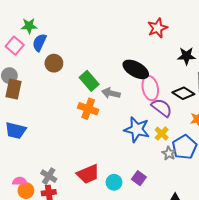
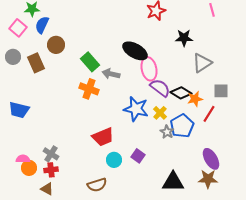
brown rectangle: (14, 89) -> (36, 63), moved, turned -36
black diamond: (183, 93) -> (181, 93), moved
red trapezoid: (88, 174) -> (103, 137), moved

